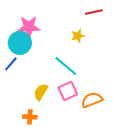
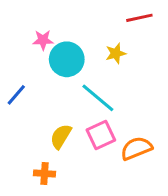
pink star: (29, 27) -> (43, 40), size x0.6
cyan circle: (20, 43) -> (67, 59), moved

